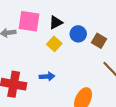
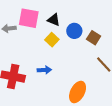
black triangle: (56, 22) -> (54, 20), turned 48

